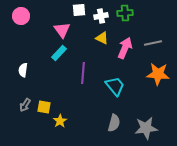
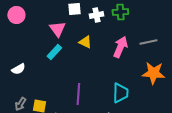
yellow triangle: (102, 38) -> (85, 42), moved
white semicircle: (23, 70) -> (18, 69), turned -128
purple line: (83, 73) -> (78, 94), moved
cyan trapezoid: (115, 86) -> (120, 93), moved, turned 40

